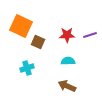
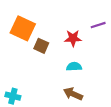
purple line: (90, 35) -> (98, 25), moved
cyan cross: (27, 68) -> (13, 96), moved, turned 32

